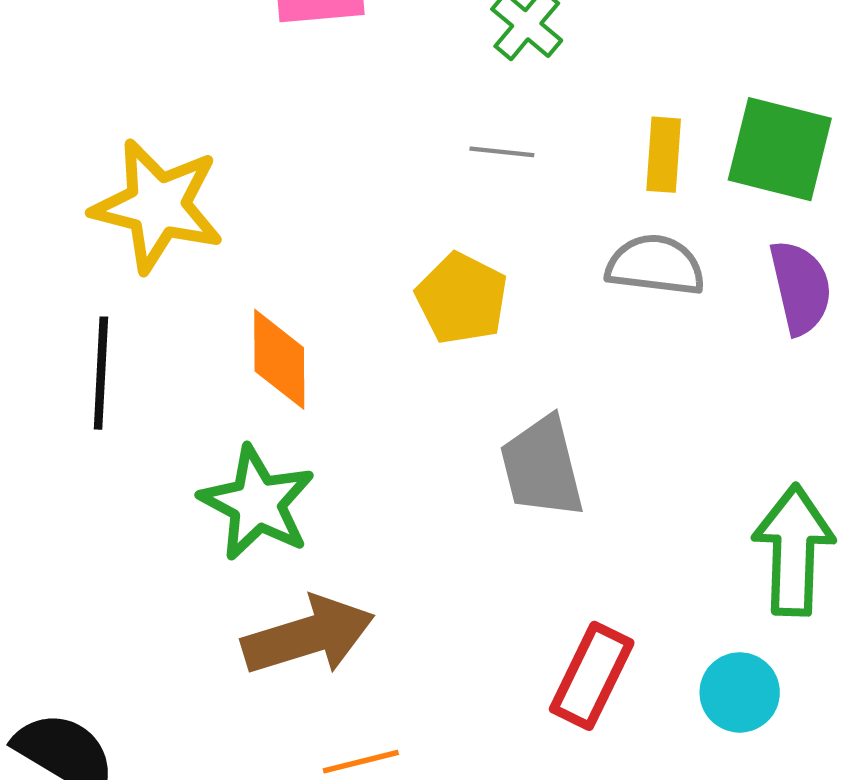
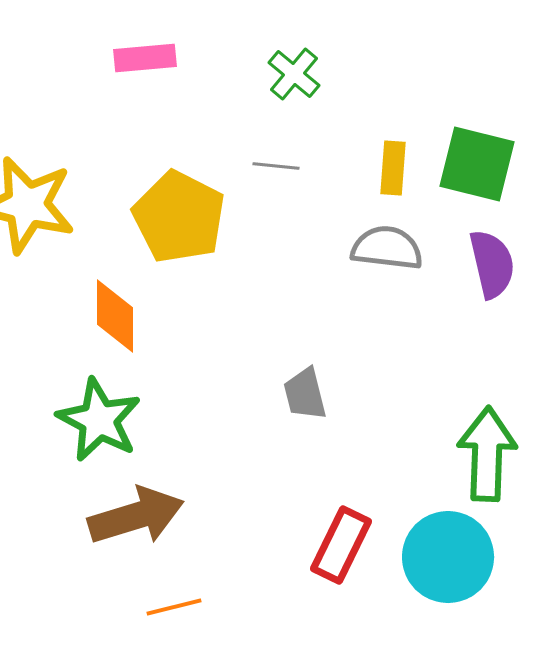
yellow pentagon: (462, 298) -> (179, 217), moved, size x1.4
gray trapezoid: (542, 467) -> (305, 394), size x0.7
cyan circle: (740, 692) -> (448, 557), size x1.6

